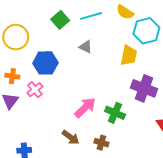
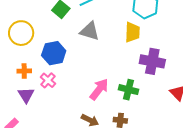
gray triangle: (86, 47) -> (90, 31), size x1.5

